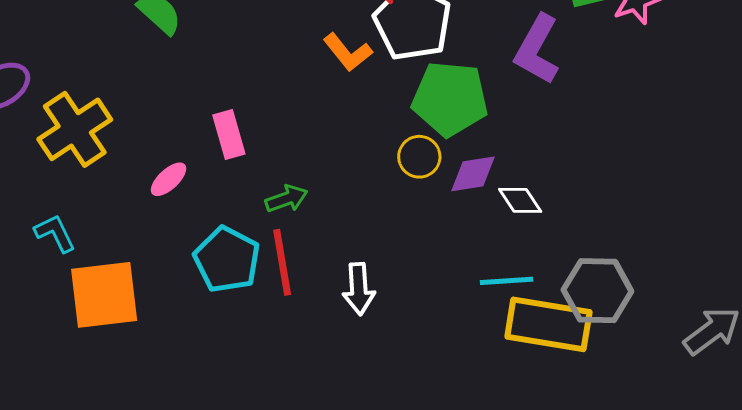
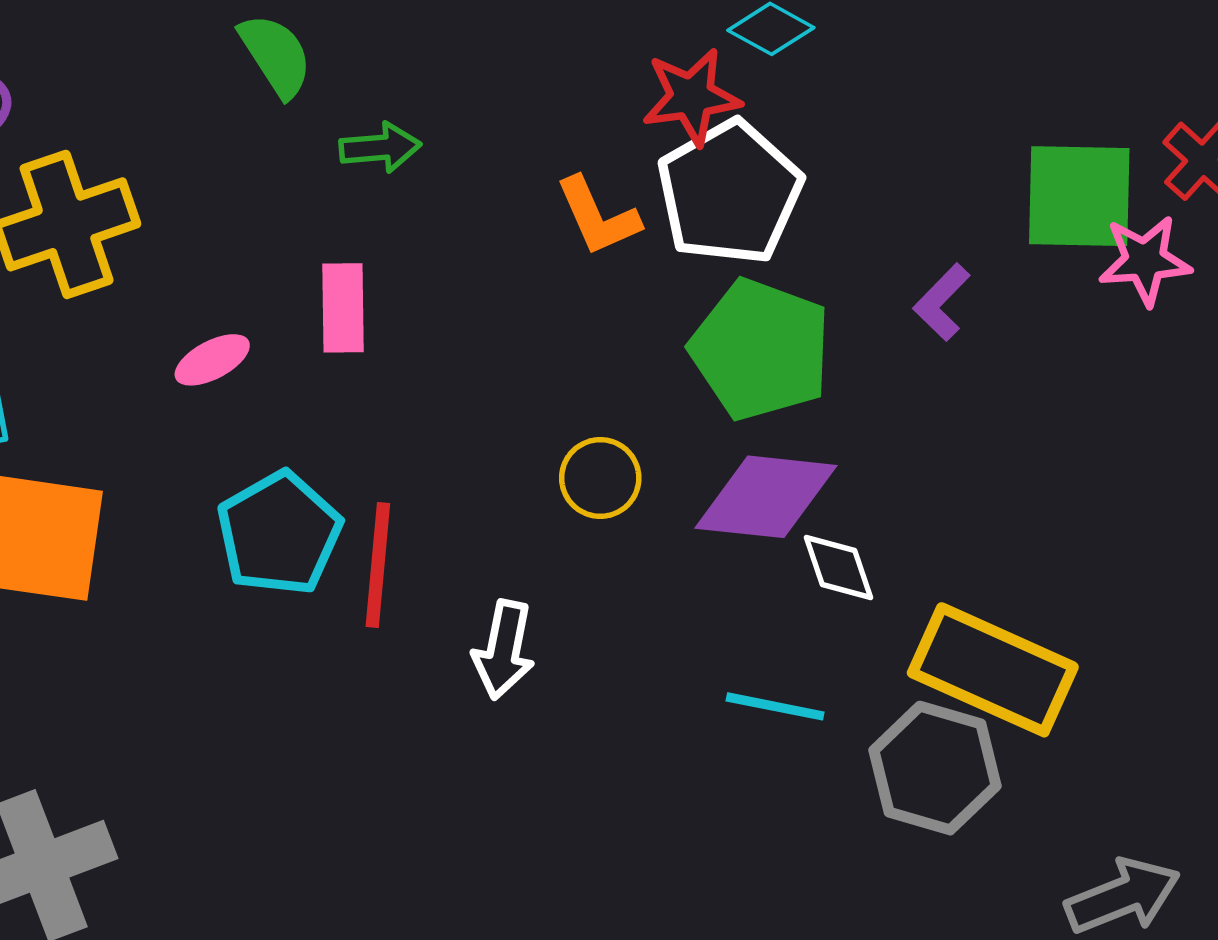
purple L-shape: (537, 49) -> (942, 302), size x0.6
yellow circle: (419, 157) -> (600, 478), moved
purple diamond: (473, 174) -> (766, 497), size x1.5
green arrow: (286, 199) -> (380, 148), moved
yellow rectangle: (548, 324) -> (993, 670), moved

